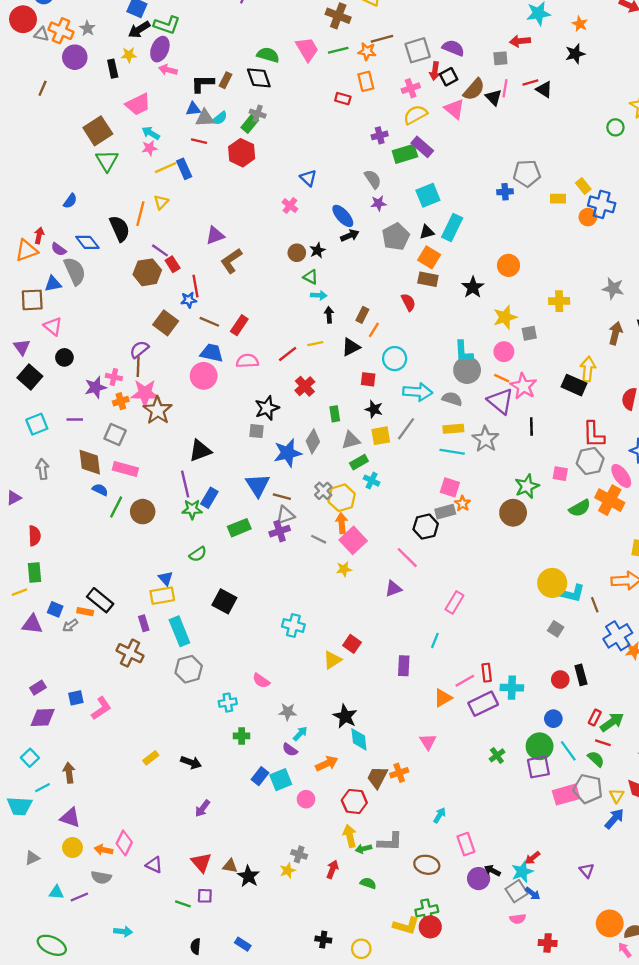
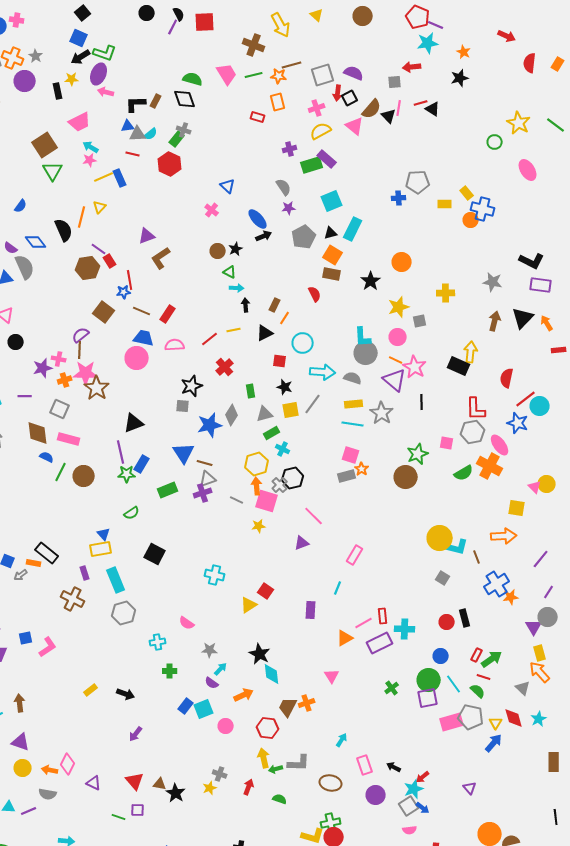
gray cross: (323, 491) -> (280, 485), moved
black hexagon: (426, 527) -> (293, 478), moved
pink square: (353, 540) -> (267, 501), turned -30
black arrow: (492, 871) -> (394, 767), moved

